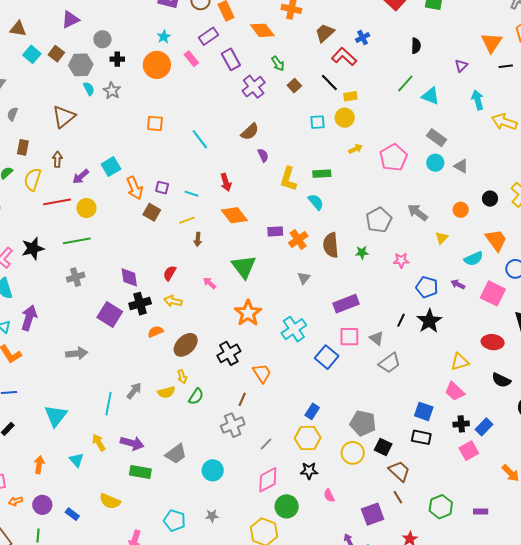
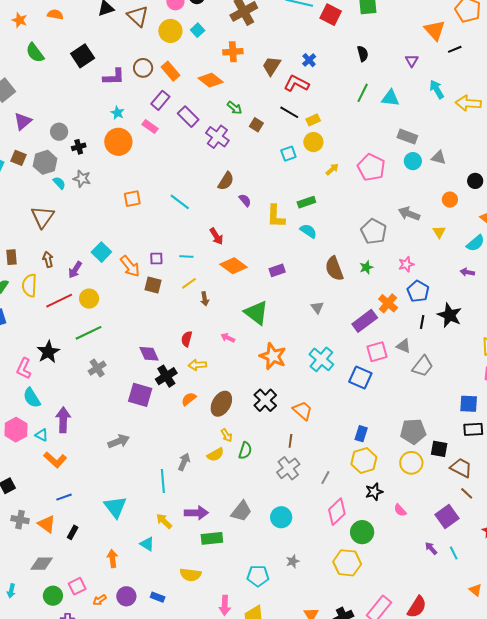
orange cross: (298, 240) -> (388, 303), moved
blue pentagon: (427, 287) -> (418, 291), moved, turned 30

